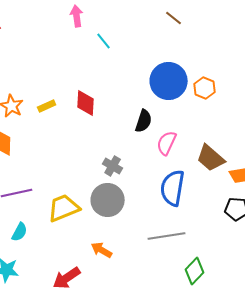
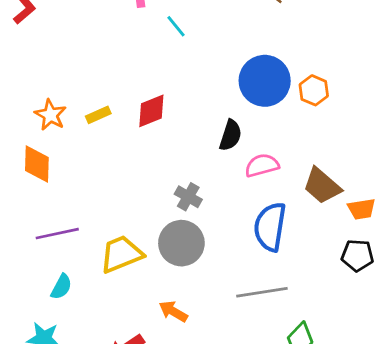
red diamond: (86, 103) -> (151, 111), turned 64
pink semicircle: (167, 143) -> (262, 165), turned 50

